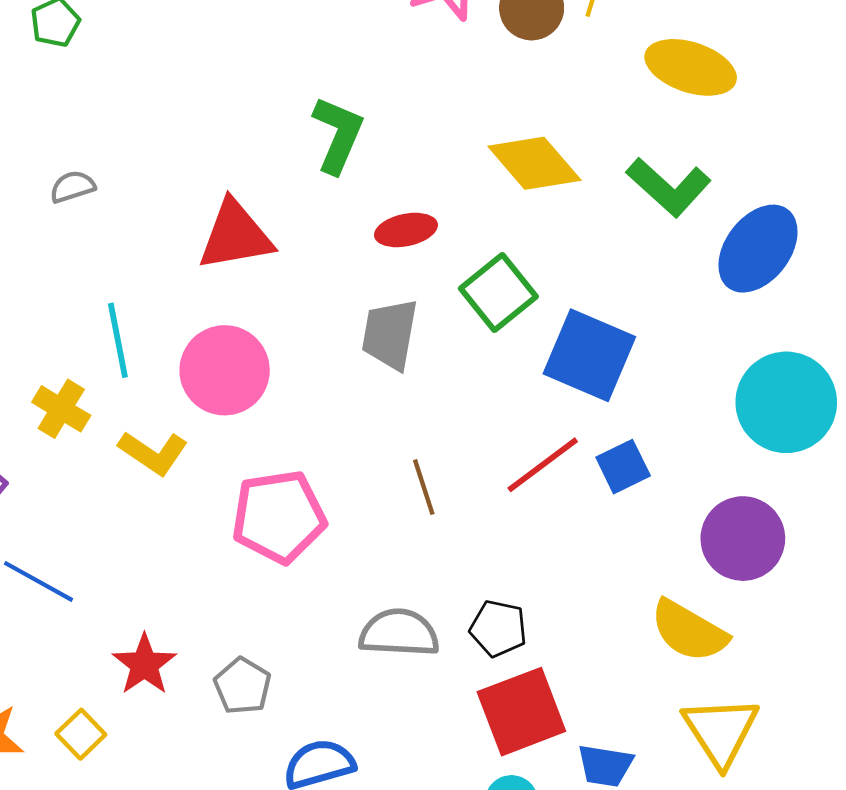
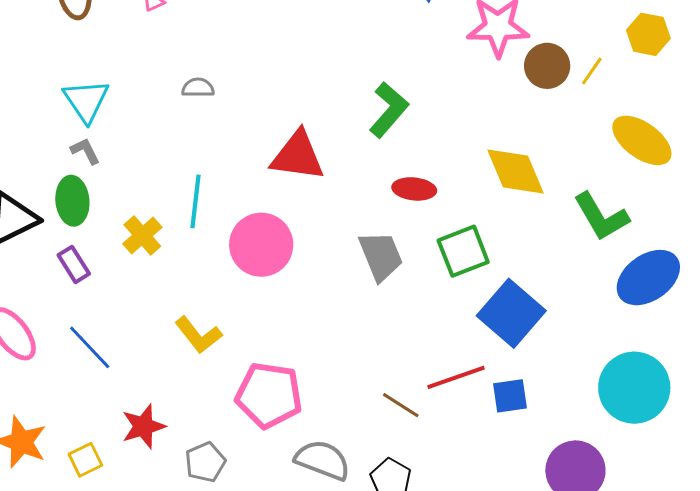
gray trapezoid: (390, 334) -> (381, 256), turned 130
yellow L-shape: (153, 453) -> (198, 335), moved
brown line: (424, 487) -> (401, 405), moved, turned -57
pink pentagon: (279, 517) -> (269, 395), moved

